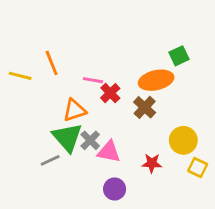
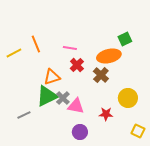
yellow line: (20, 76) -> (14, 53), turned -42
pink line: (93, 80) -> (70, 48), moved
green triangle: (67, 137) -> (47, 96), turned 45
gray line: (50, 160) -> (24, 115), moved
yellow square: (198, 168) -> (138, 131), moved

